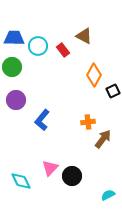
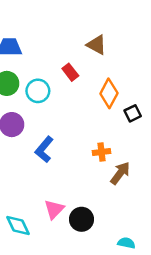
cyan circle: (38, 46) -> (38, 91), moved
red rectangle: (63, 50) -> (70, 72), moved
cyan semicircle: (108, 195) -> (126, 243), turned 40

